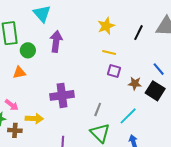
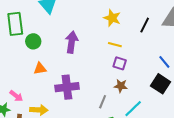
yellow star: (106, 26) -> (112, 18), turned -30
purple arrow: (56, 41) -> (72, 42), moved
orange triangle: (19, 73) -> (40, 69), moved
brown star: (135, 83) -> (121, 86), moved

